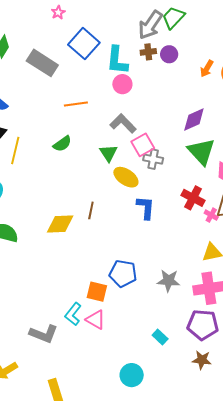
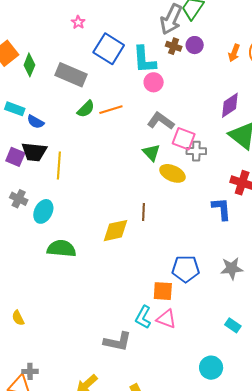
brown cross: (148, 52) -> (174, 46), turned 35
green semicircle: (62, 144) -> (86, 109), moved
pink square: (143, 145) -> (184, 139), turned -30
blue L-shape: (146, 208) -> (221, 209), moved

